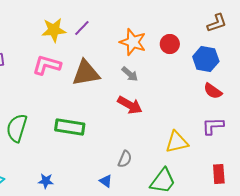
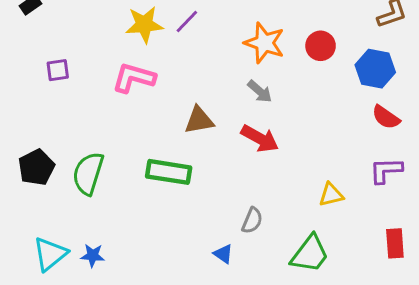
brown triangle: (86, 73) -> (199, 120), moved, size x0.7
yellow triangle: (177, 142) -> (331, 195), size x0.7
blue star: (46, 181) -> (93, 255), moved

